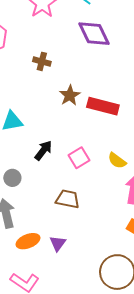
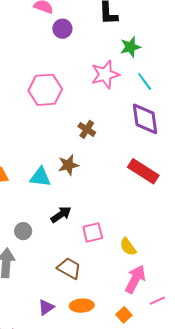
brown star: (70, 95) -> (68, 165), moved
red rectangle: (103, 106) -> (143, 171), moved
orange ellipse: (28, 241) -> (82, 306), moved

